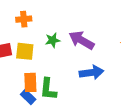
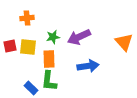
purple arrow: (81, 40) -> (79, 37), turned -55
orange rectangle: (30, 82) -> (49, 59), moved

